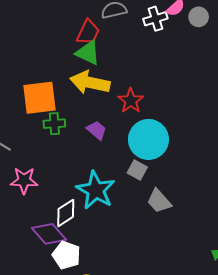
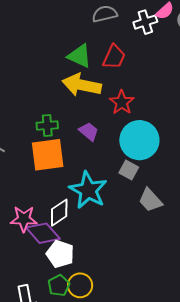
red trapezoid: (88, 32) -> (114, 57), moved
orange square: (39, 98) -> (48, 155), moved
pink star: (24, 180) -> (24, 219), moved

